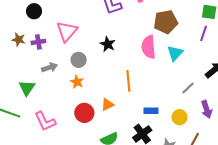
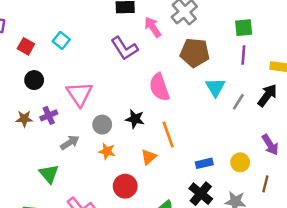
brown pentagon: (166, 22) -> (195, 53), turned 30
black star: (108, 44) -> (135, 119), moved
pink semicircle: (149, 47) -> (159, 87), moved
gray line: (188, 88) -> (238, 102), moved
orange triangle: (107, 105) -> (149, 157), moved

